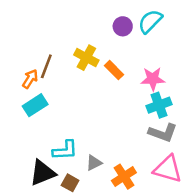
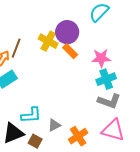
purple circle: (123, 26) -> (67, 32), moved, size x1.5

